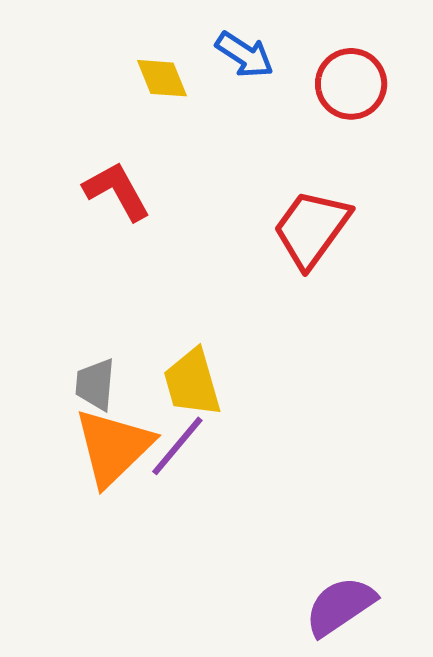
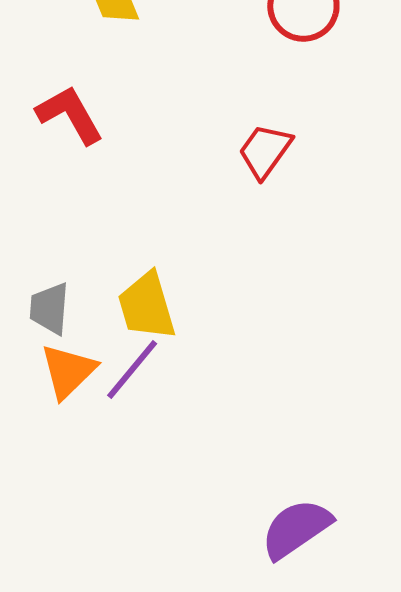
red trapezoid: (312, 229) -> (265, 151), size x0.7
orange triangle: (113, 447) -> (68, 371), size x0.7

